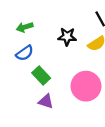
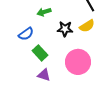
green arrow: (25, 27) -> (44, 12), moved
black star: (67, 37) -> (65, 29), moved

